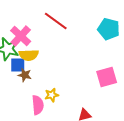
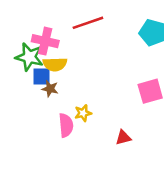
red line: (56, 21) -> (88, 23), turned -55
pink cross: (21, 36) -> (45, 41), turned -30

